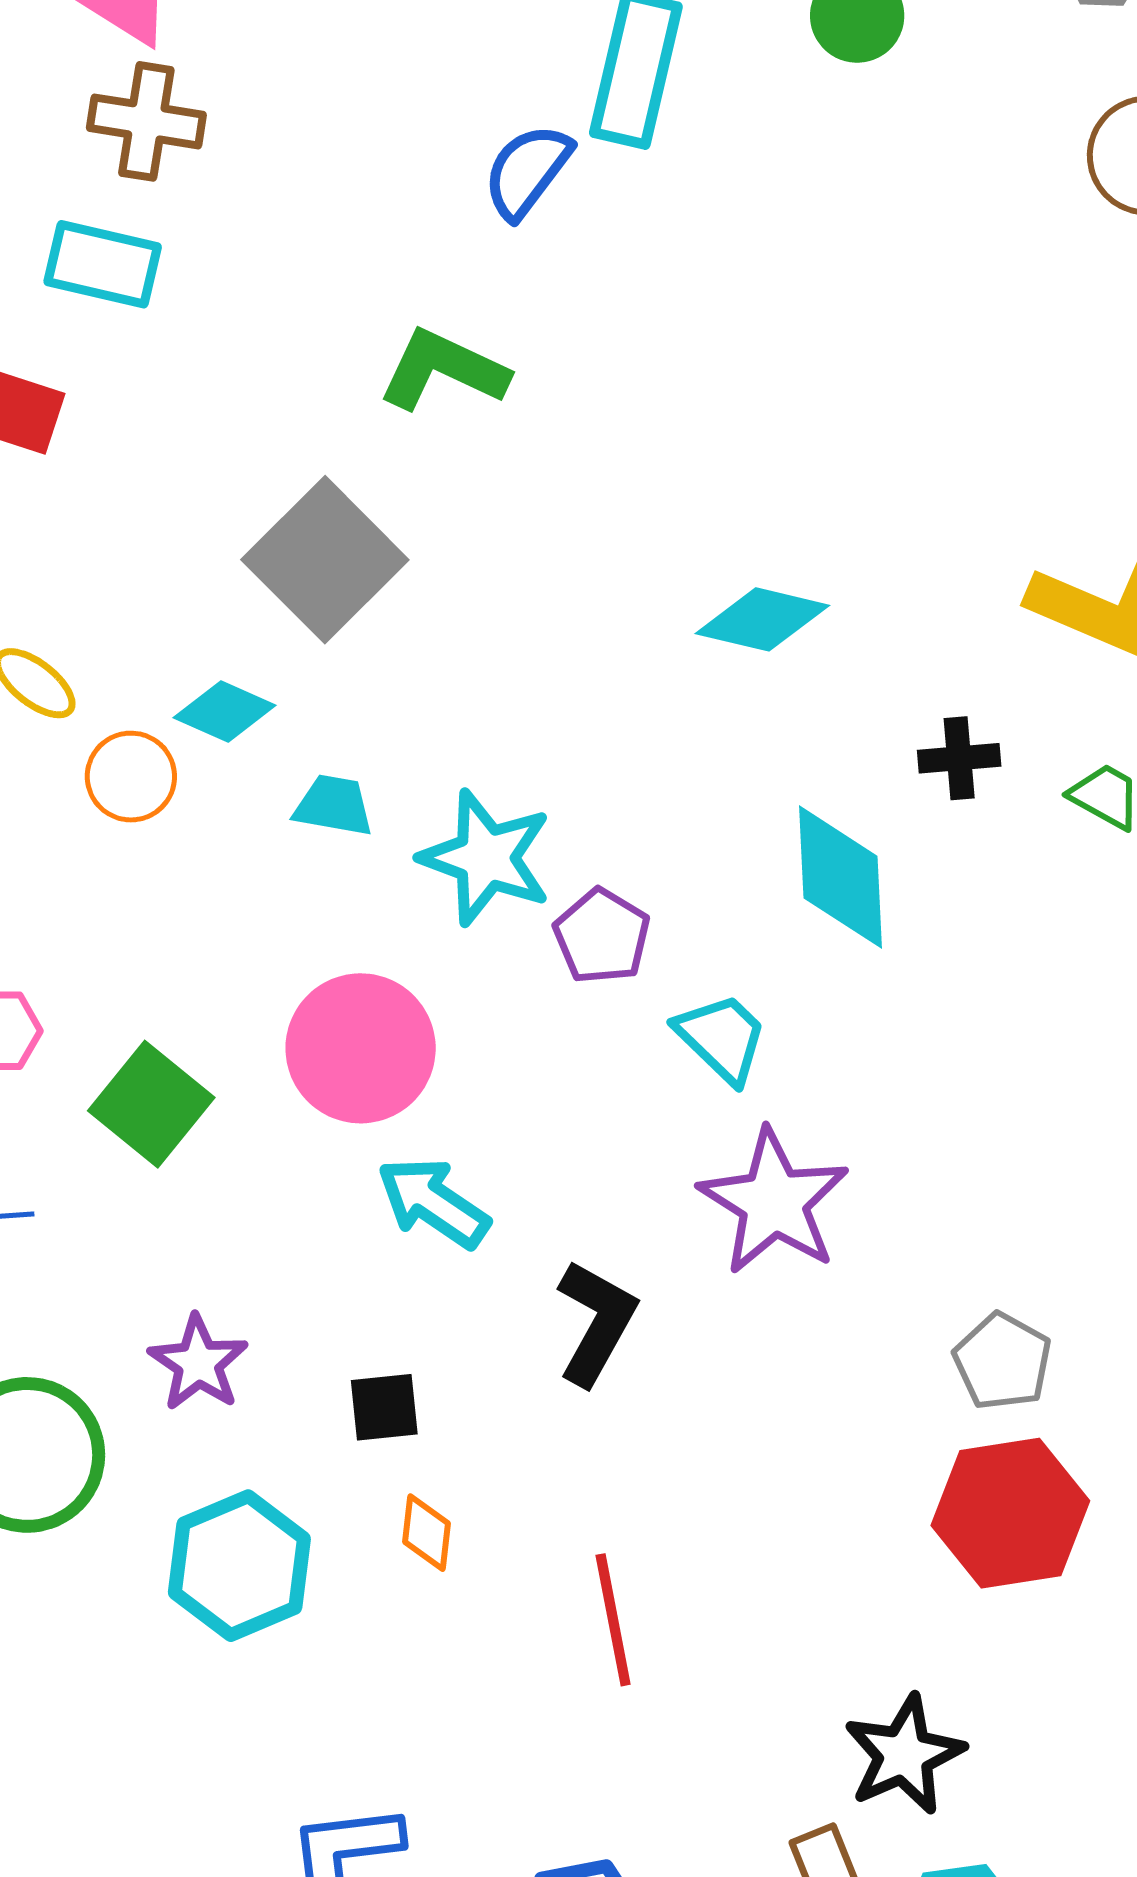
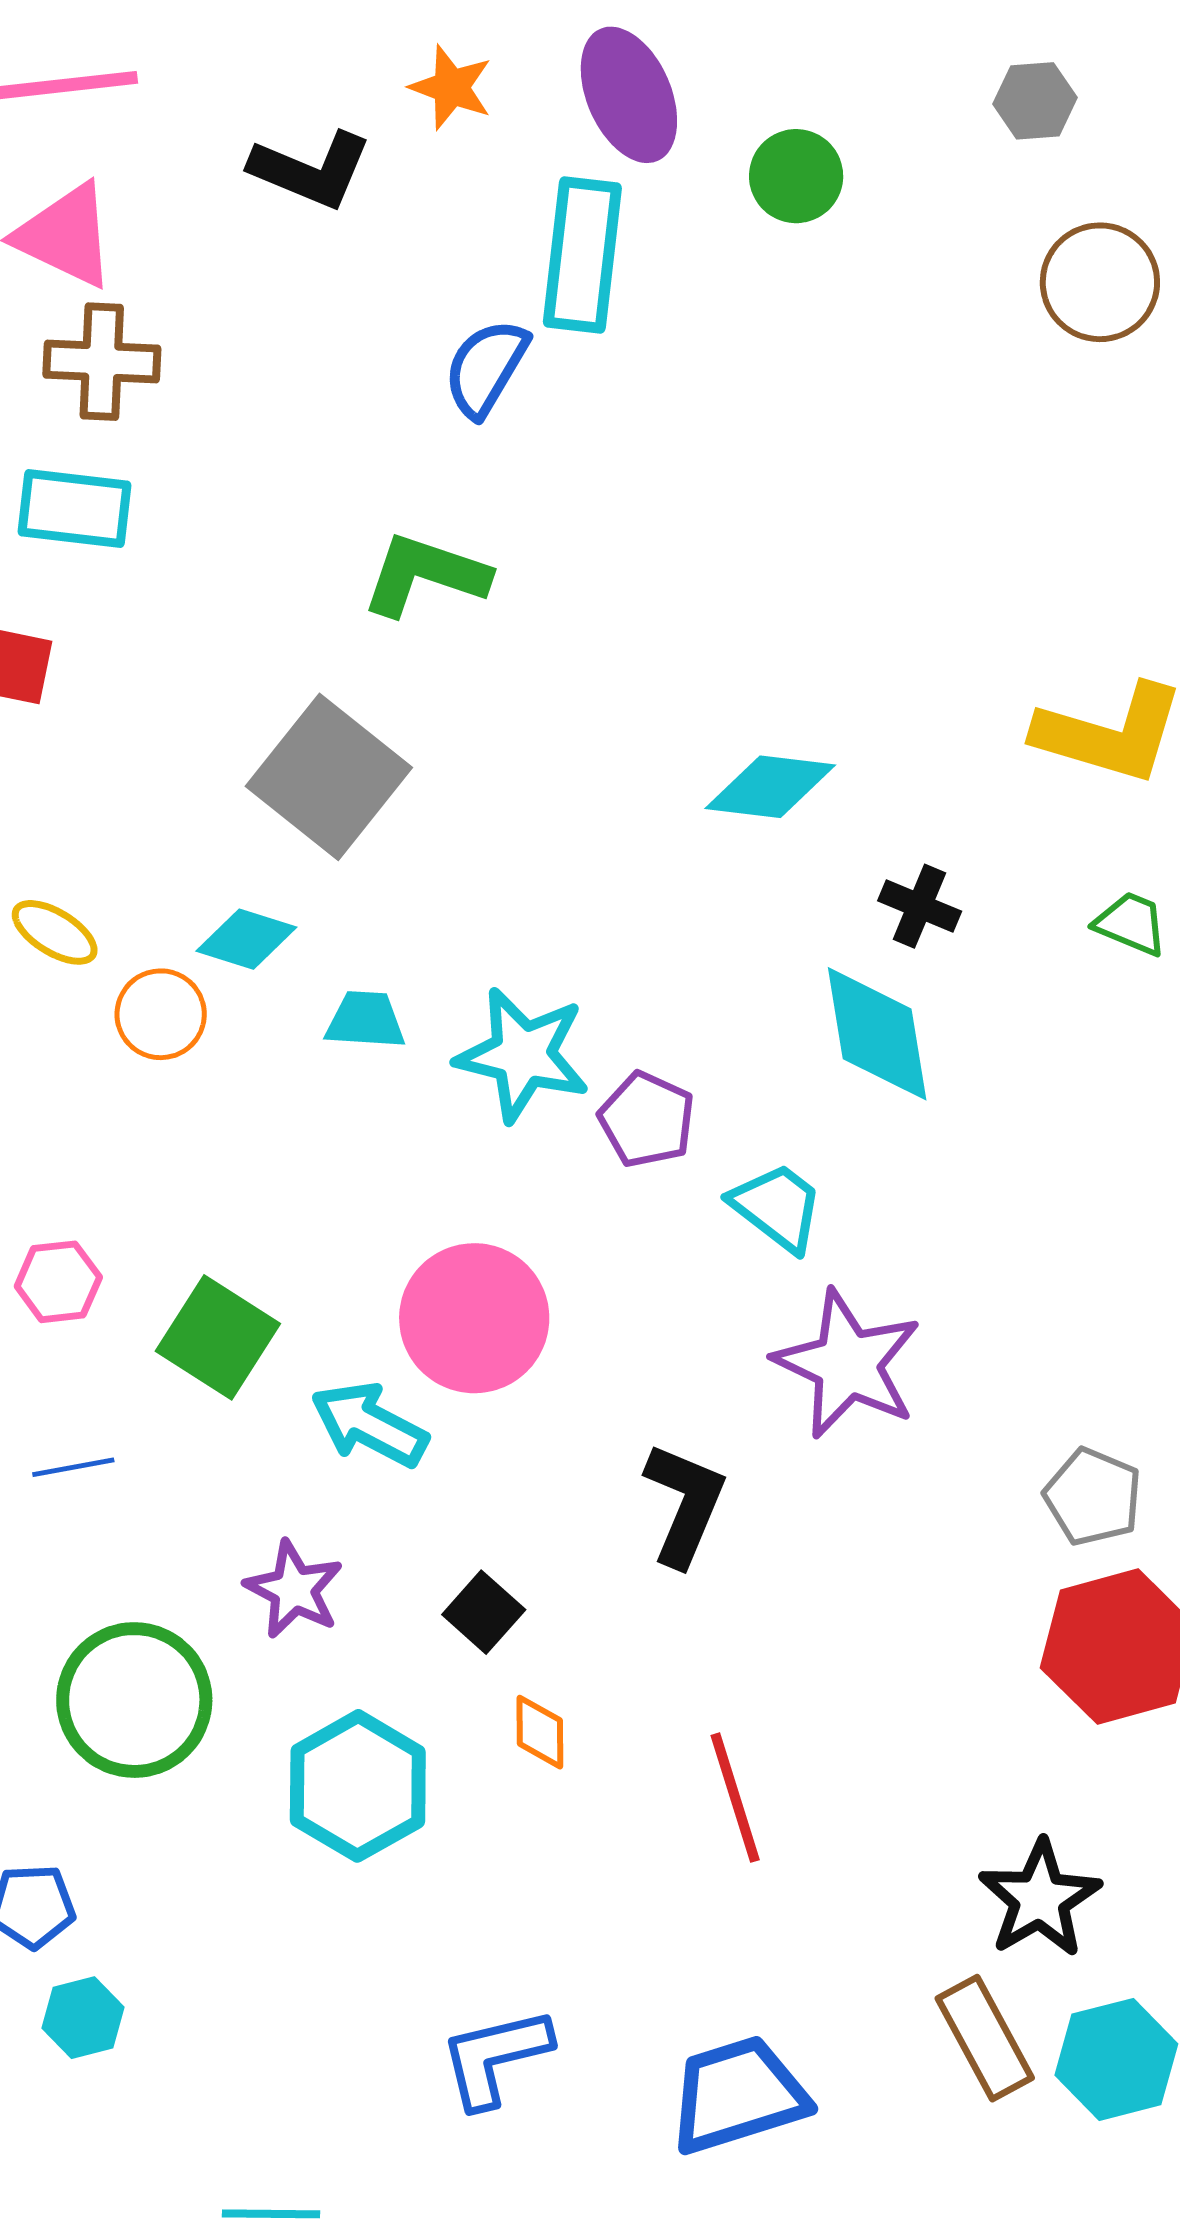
black cross: (959, 758) -> (920, 906), moved, turned 34
pink circle: (361, 1048) -> (474, 1318), moved
cyan arrow: (433, 1202) -> (369, 1425), moved
black square: (384, 1407) -> (484, 1612), turned -36

